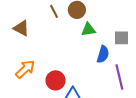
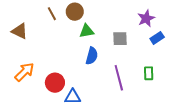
blue semicircle: (103, 54) -> (92, 56), moved

